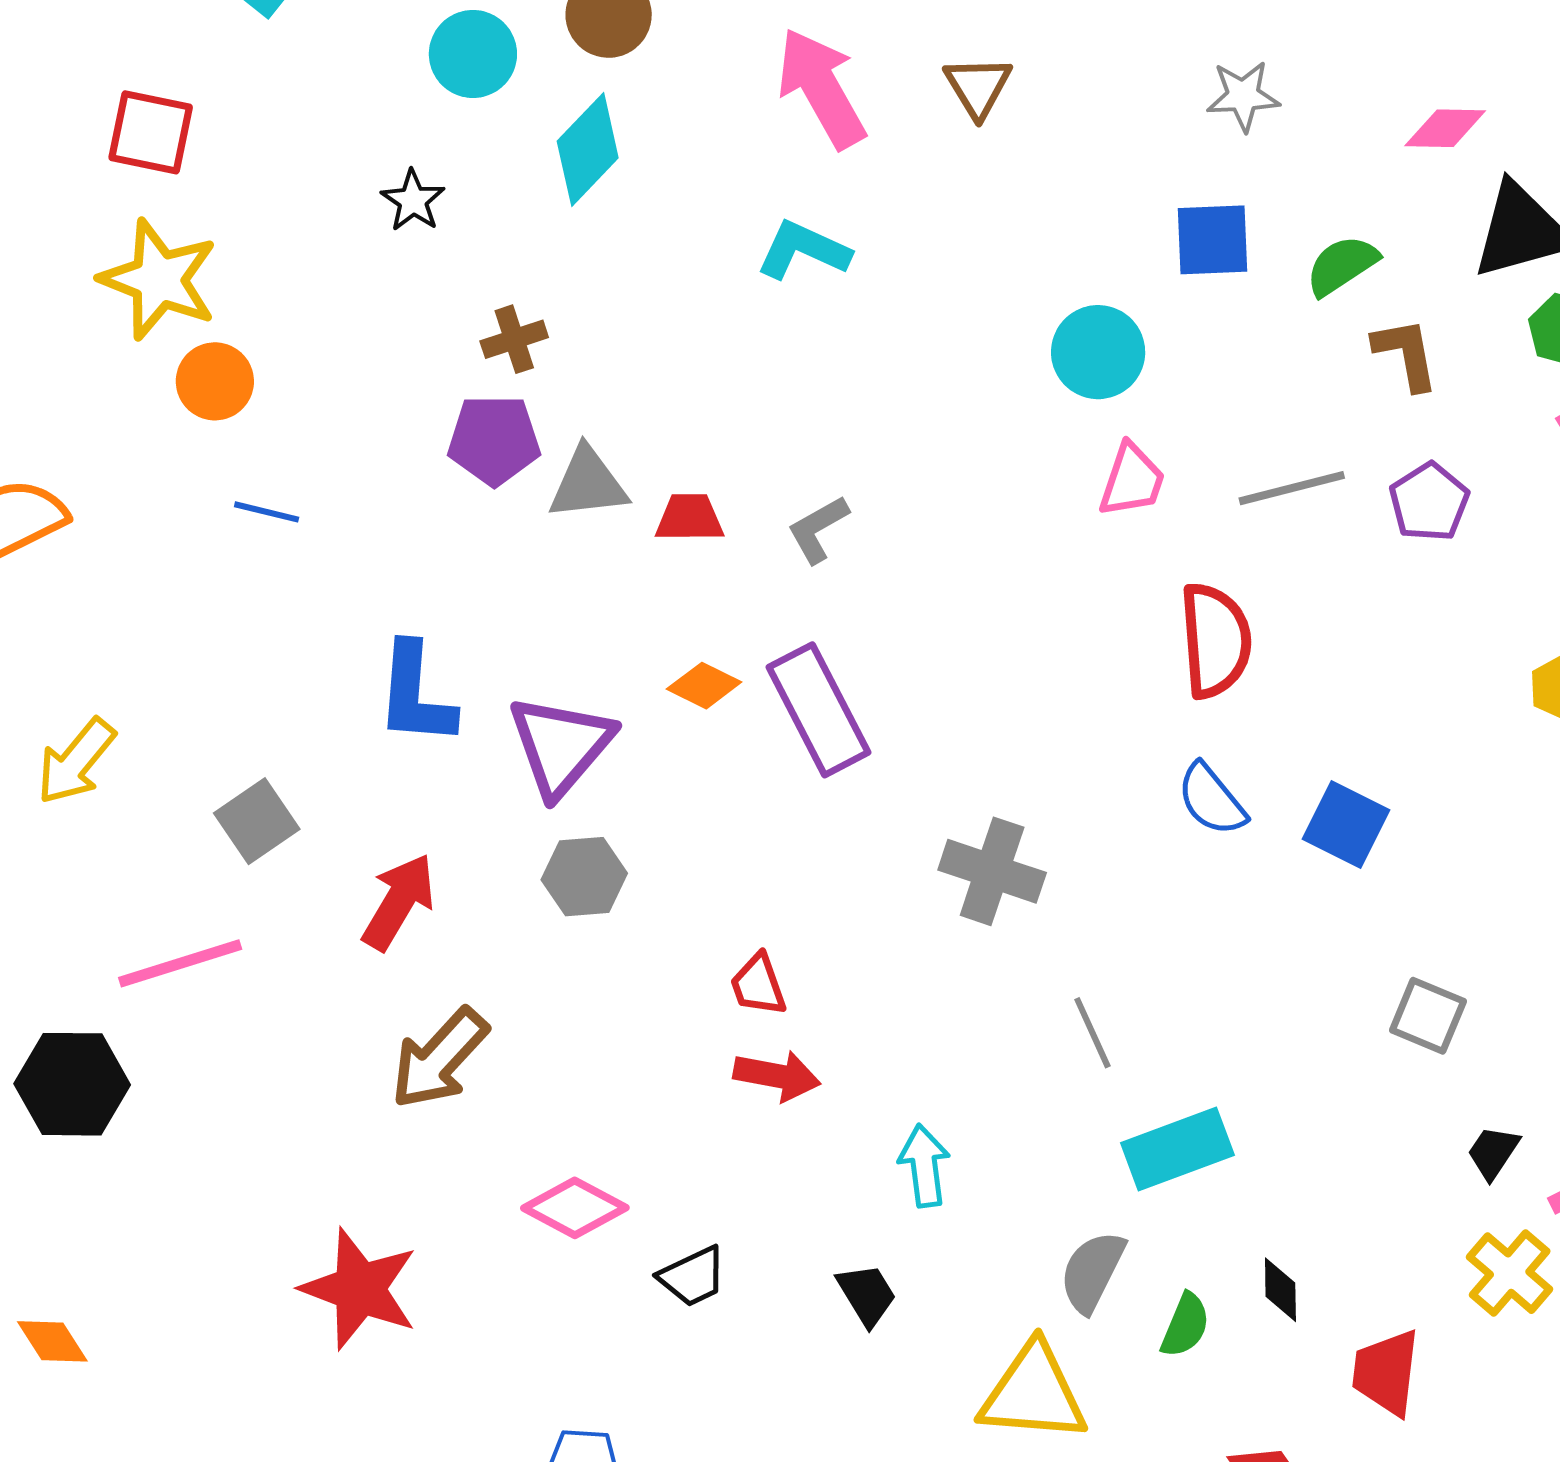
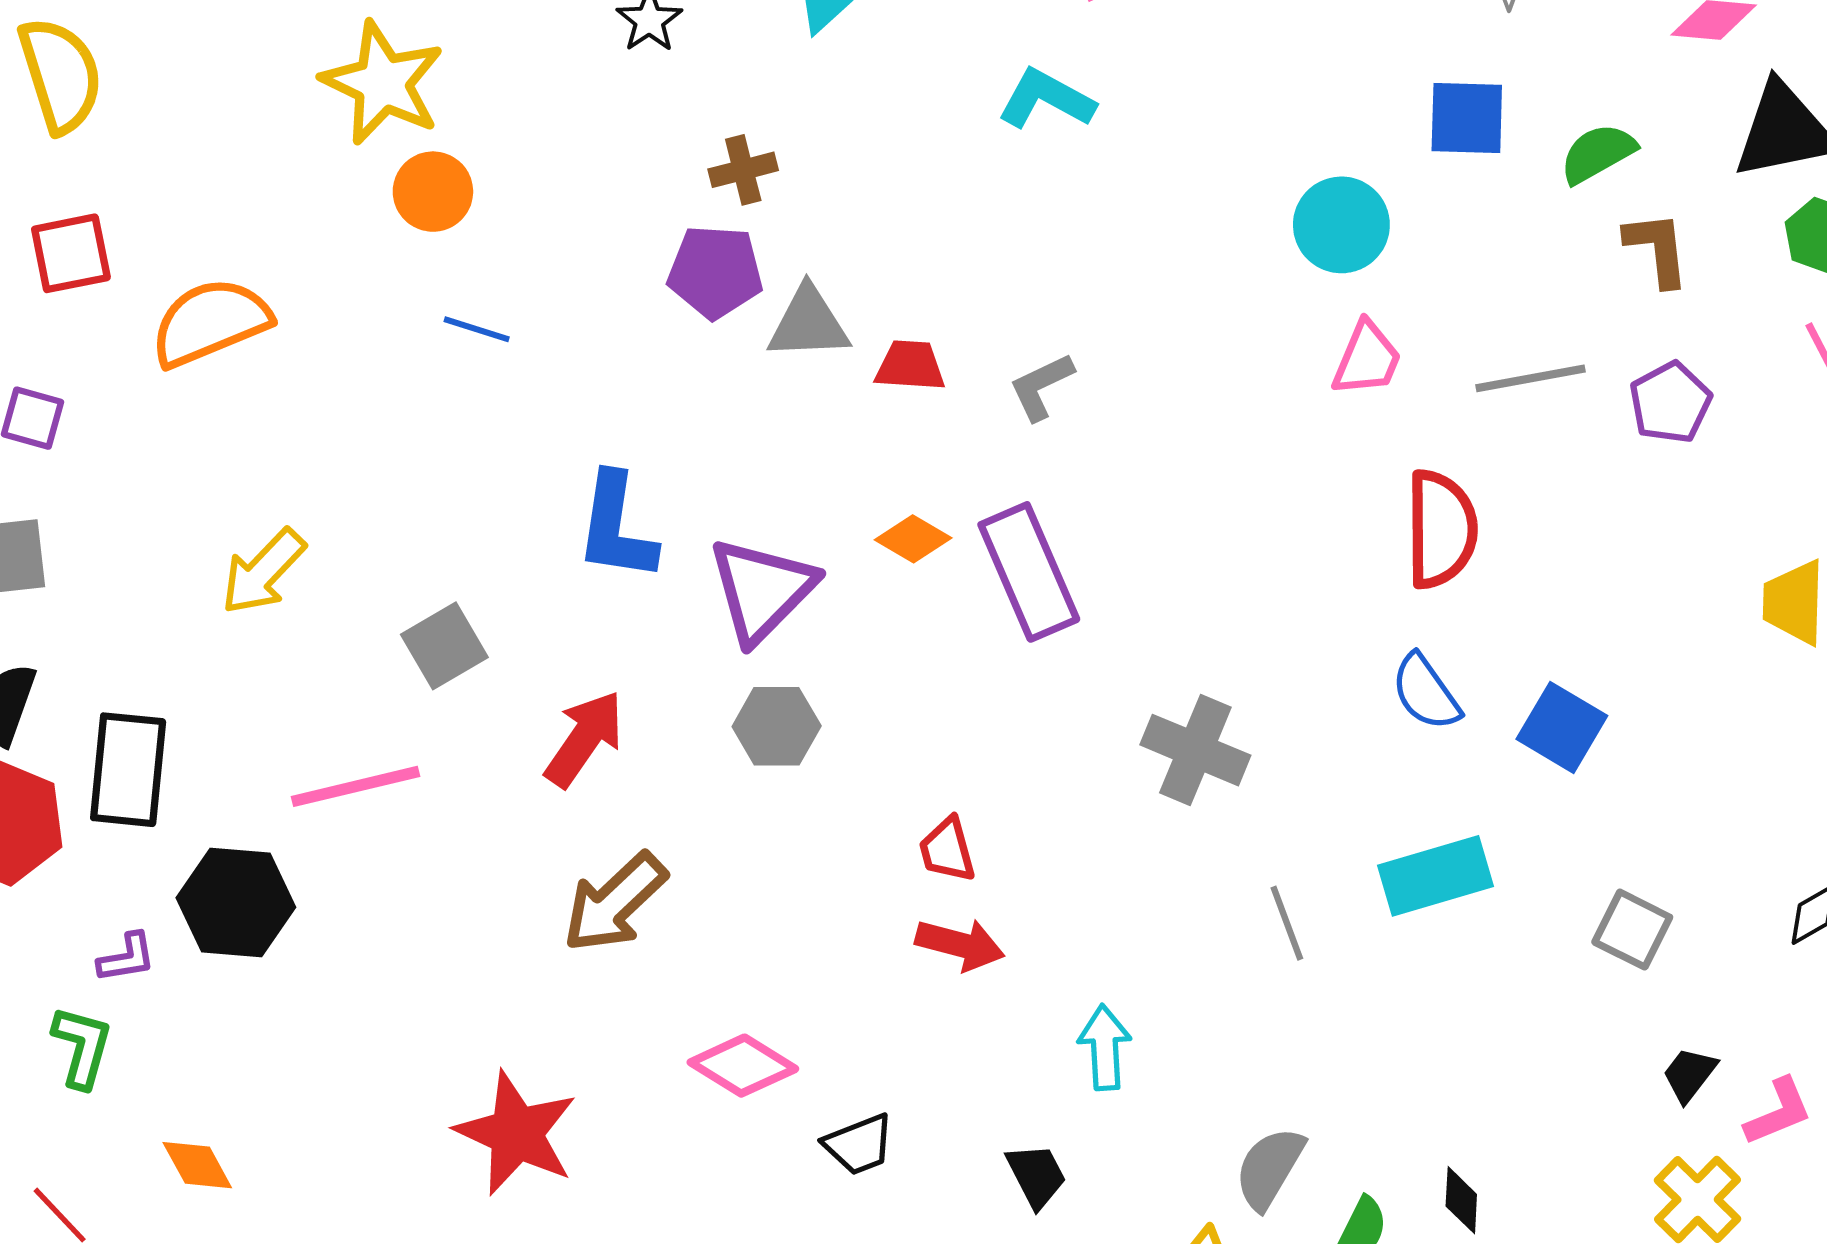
cyan rectangle: (1177, 1149) -> (1435, 876), moved

